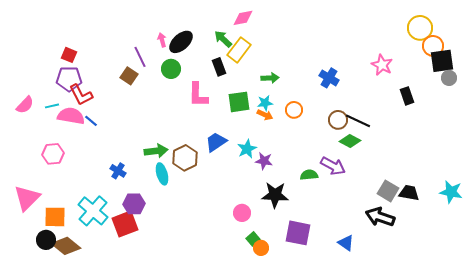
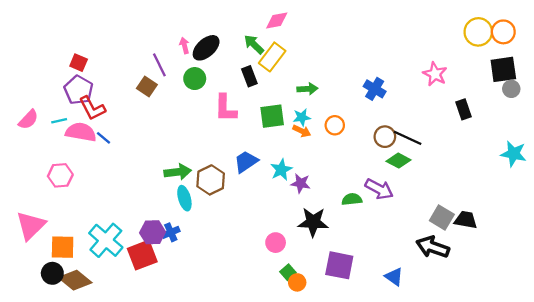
orange circle: (433, 46) -> (503, 32), moved
purple pentagon: (69, 79) -> (79, 90), turned 30
blue cross: (118, 171) -> (171, 232), moved, turned 35
cyan star: (451, 192) -> (514, 154), moved

